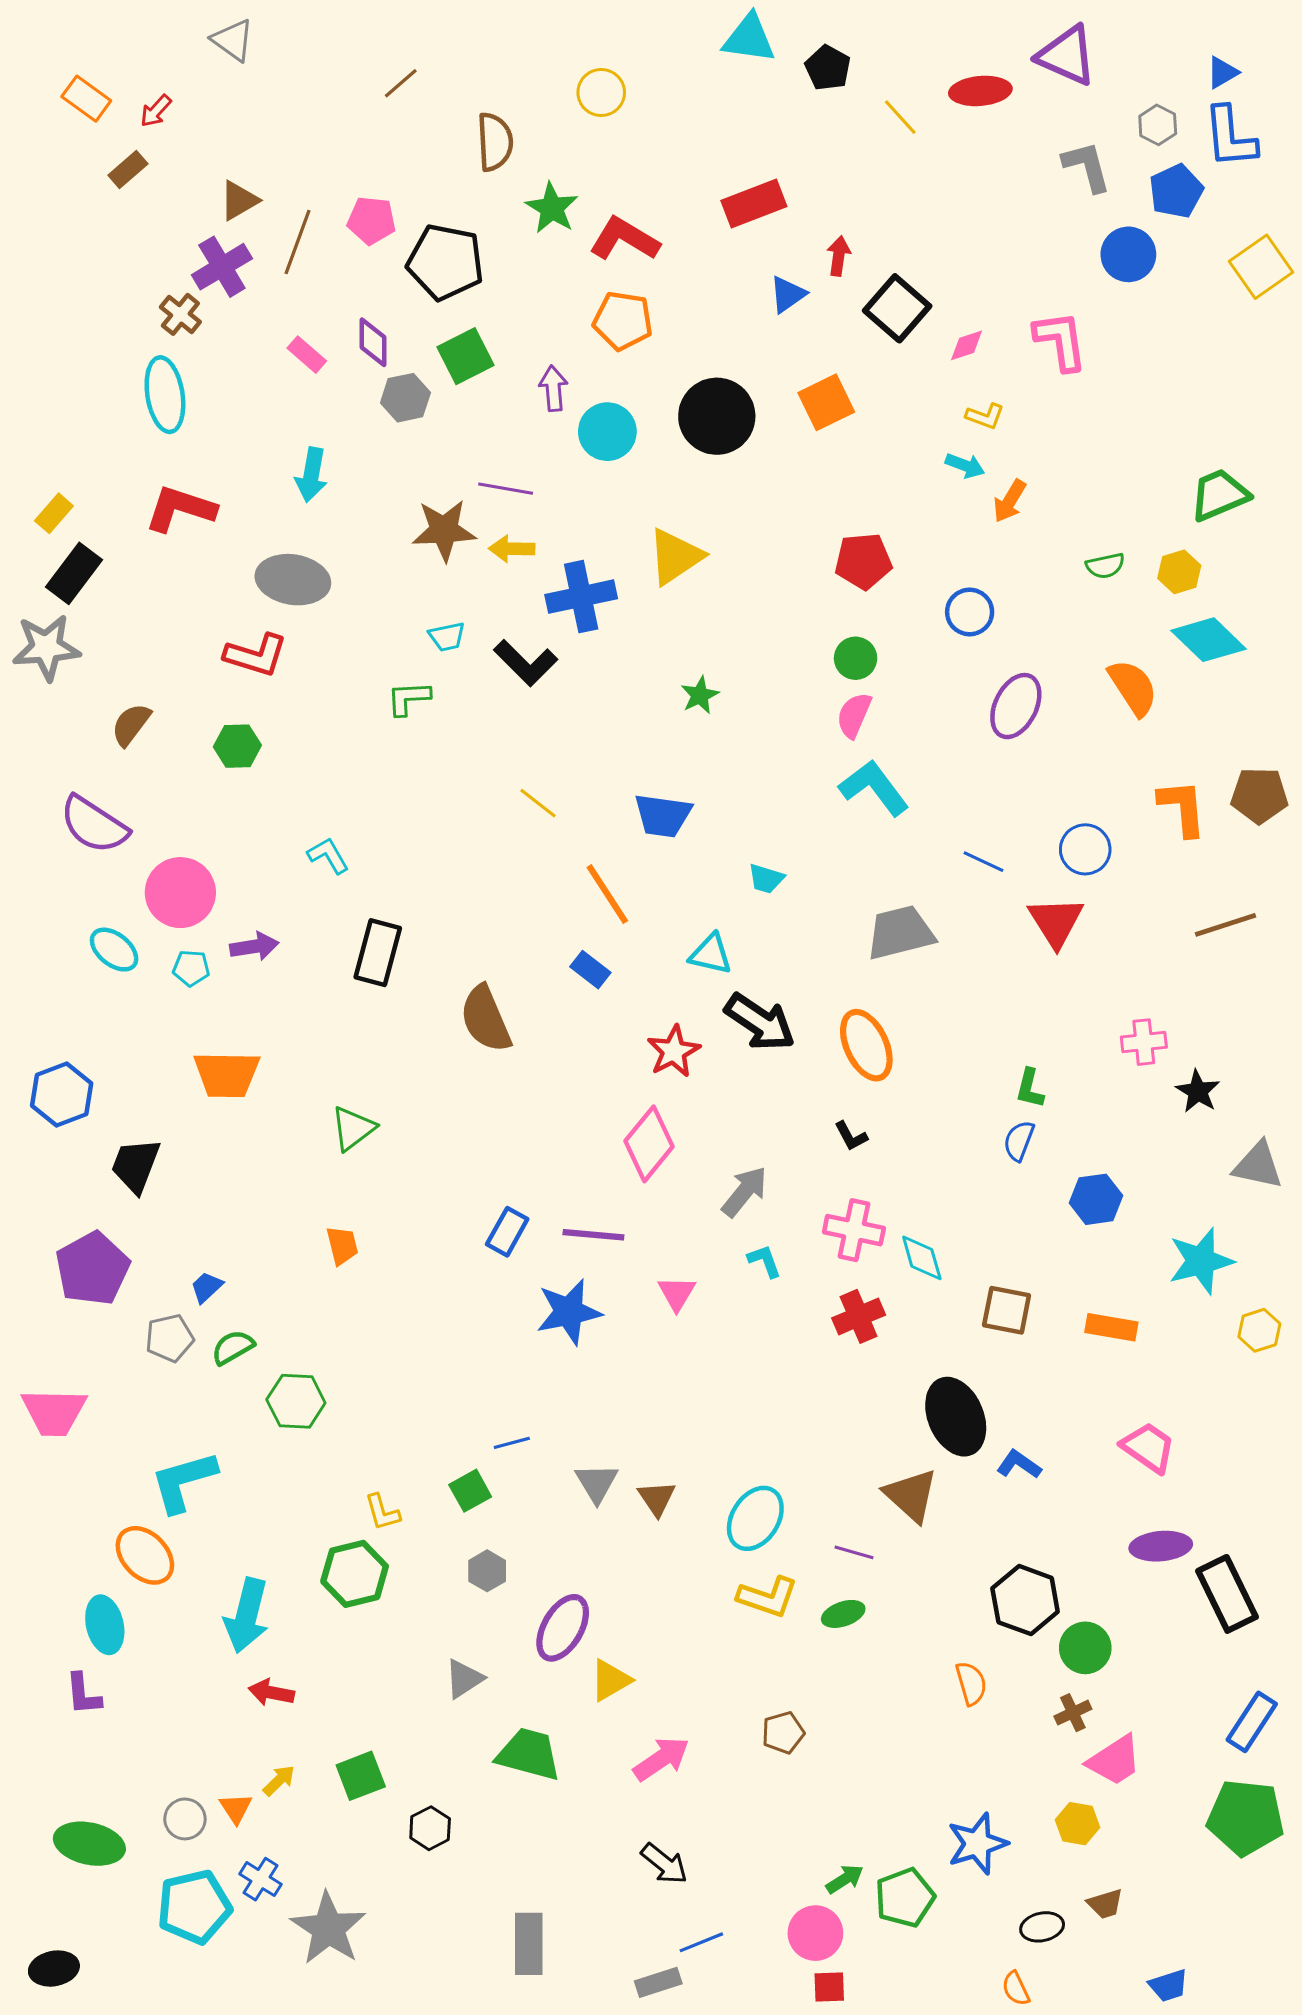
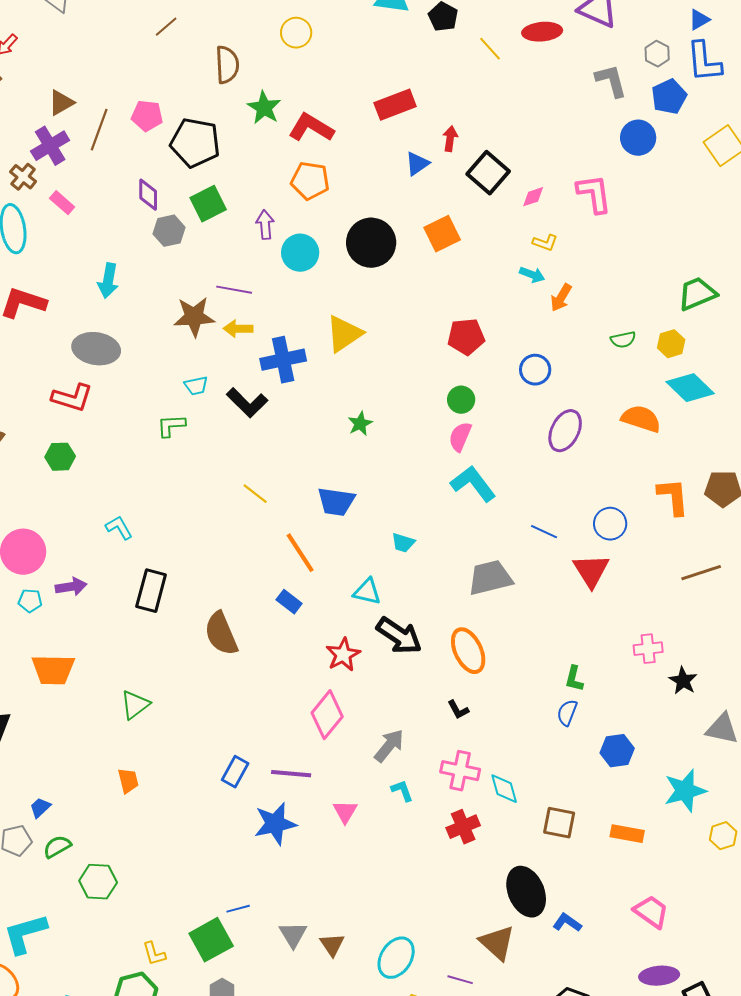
pink rectangle: (307, 355) -> (62, 203), moved
orange semicircle: (1133, 688) -> (641, 419), turned -39
green square: (470, 1491) -> (211, 940), size x1.6

